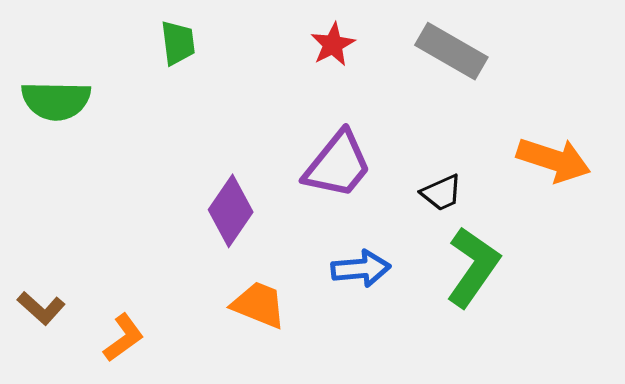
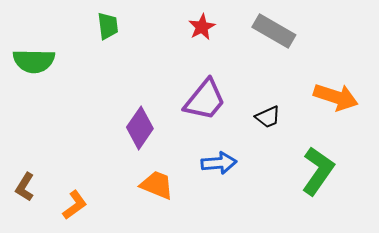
green L-shape: (473, 267) -> (318, 171), moved
brown L-shape: (41, 308) -> (25, 187), turned 80

